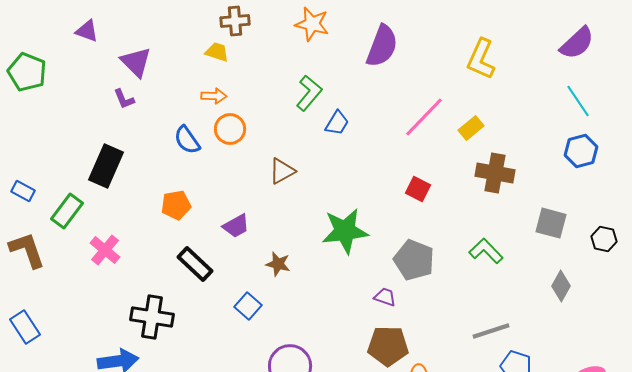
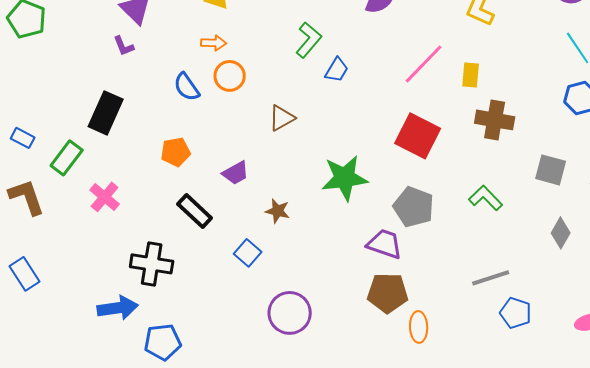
yellow rectangle: (471, 128) -> (471, 75), turned -45
red square: (418, 189) -> (418, 136), size x1.8
purple trapezoid: (385, 297) -> (385, 244), size x1.6

